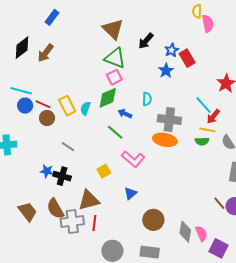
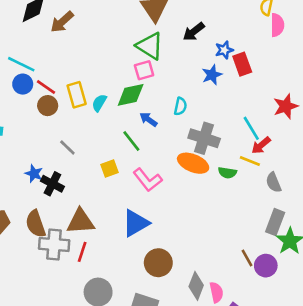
green semicircle: (202, 141) -> (227, 173), moved
yellow square: (104, 171) -> (110, 169), moved
blue triangle: (130, 193) -> (136, 223), size x1.6

